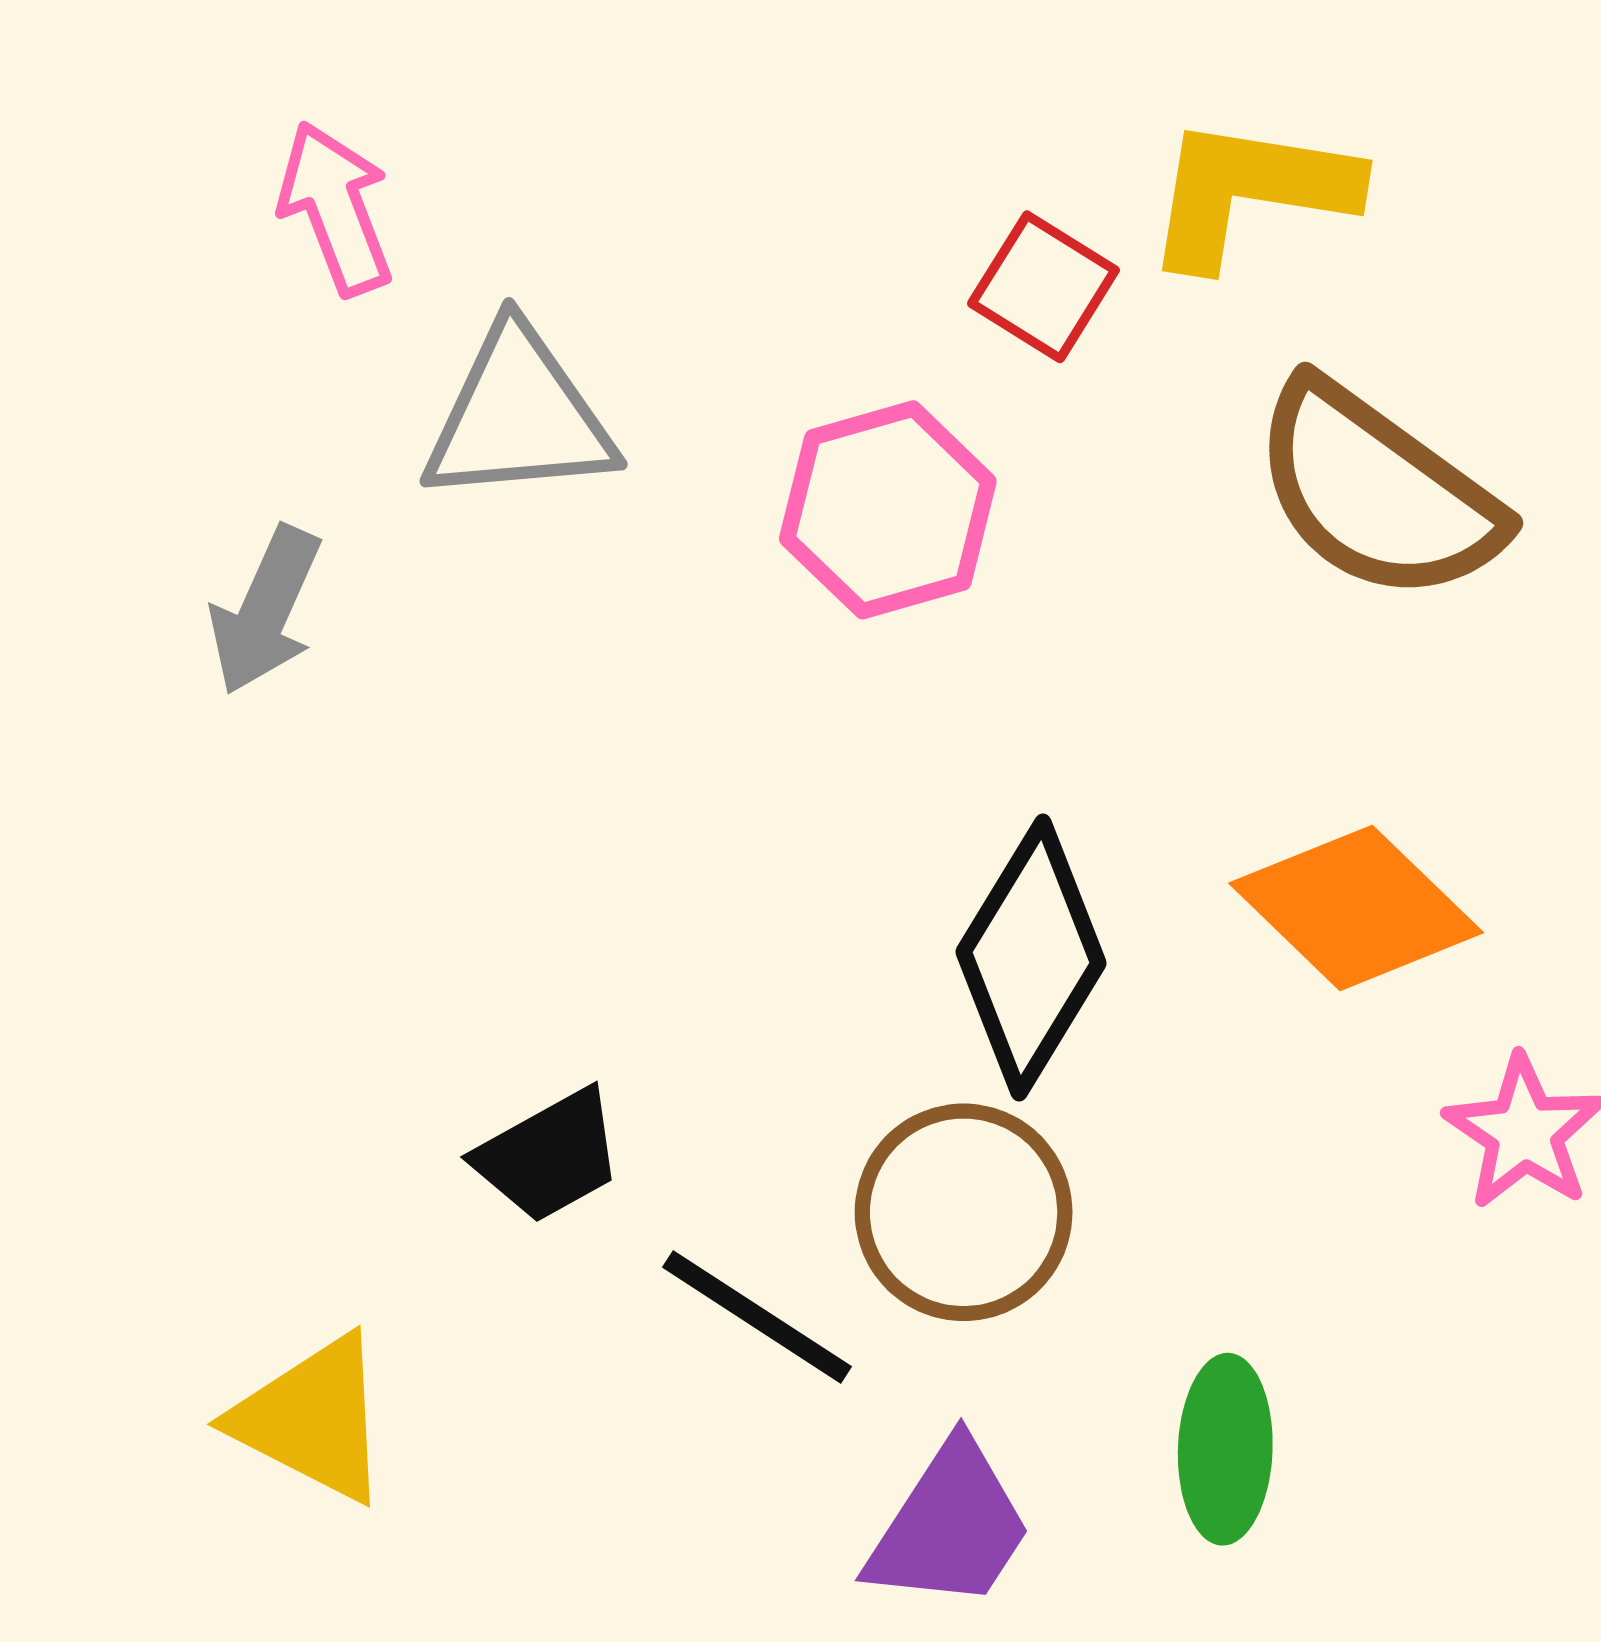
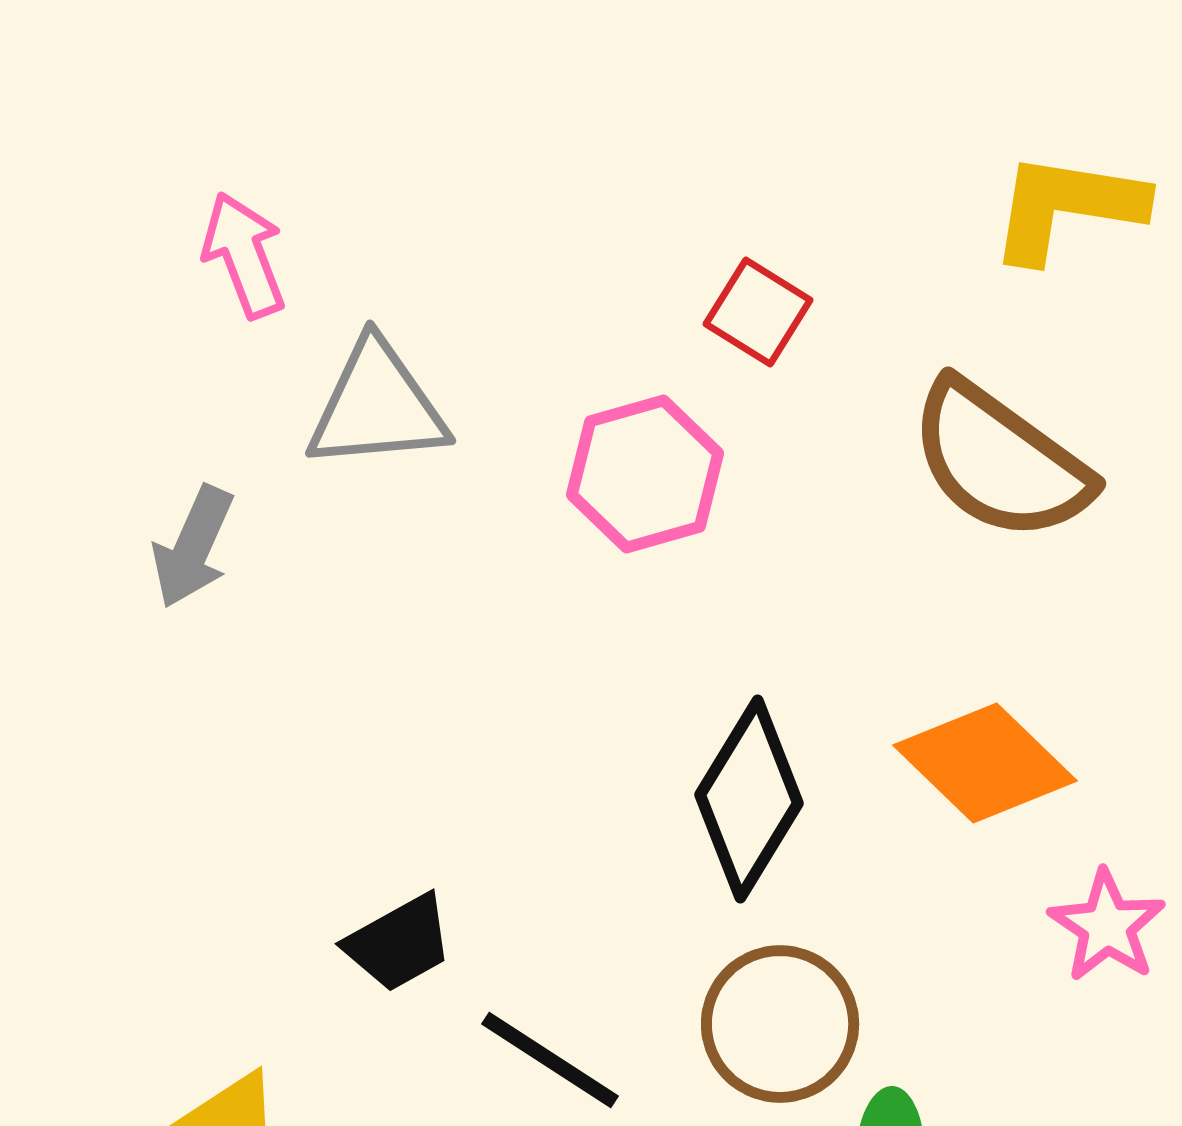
yellow L-shape: (1250, 192) -> (1067, 207), moved
brown circle: (964, 1212) -> (780, 1024), moved

